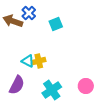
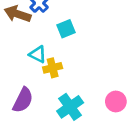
cyan square: (56, 24) -> (66, 29), moved
cyan triangle: (28, 61) -> (38, 54), moved

